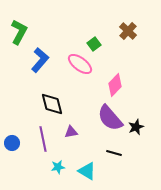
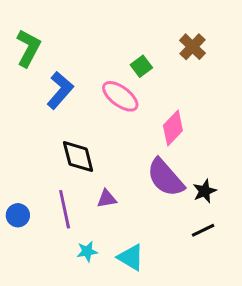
black line: (114, 153) -> (203, 230), moved, turned -42

